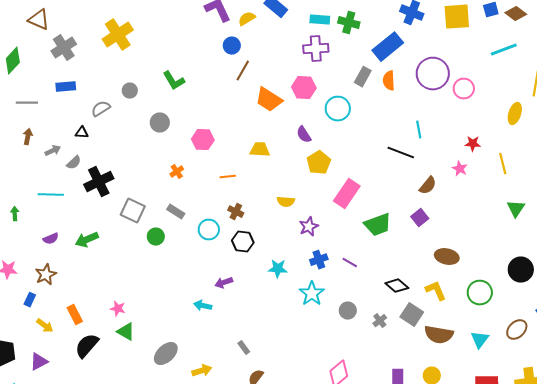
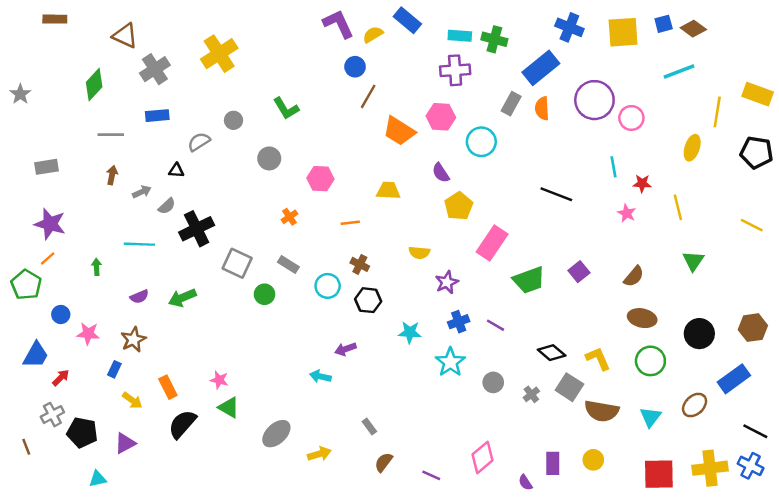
cyan line: (419, 130) -> (614, 167), moved
brown semicircle: (428, 186) -> (634, 276), moved
brown ellipse: (447, 257) -> (642, 318), moved

